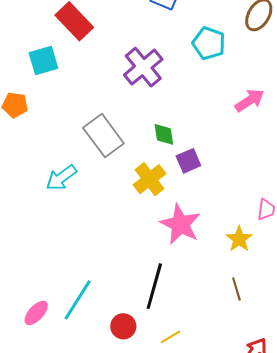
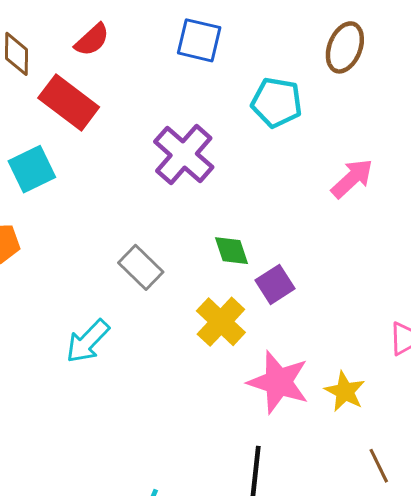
gray rectangle: (103, 136) -> (141, 267), size x0.7
yellow star: (239, 239) -> (345, 391), moved

